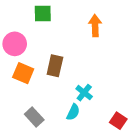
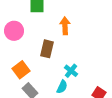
orange arrow: (95, 26) -> (65, 26), moved
orange square: (23, 73) -> (21, 70), moved, turned 30

